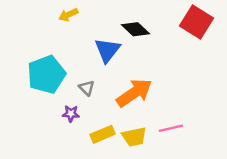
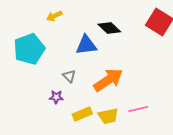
blue triangle: (107, 50) -> (86, 45), turned 45
cyan pentagon: (46, 75) -> (29, 49), moved

